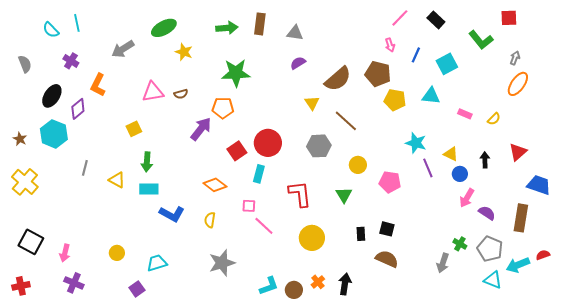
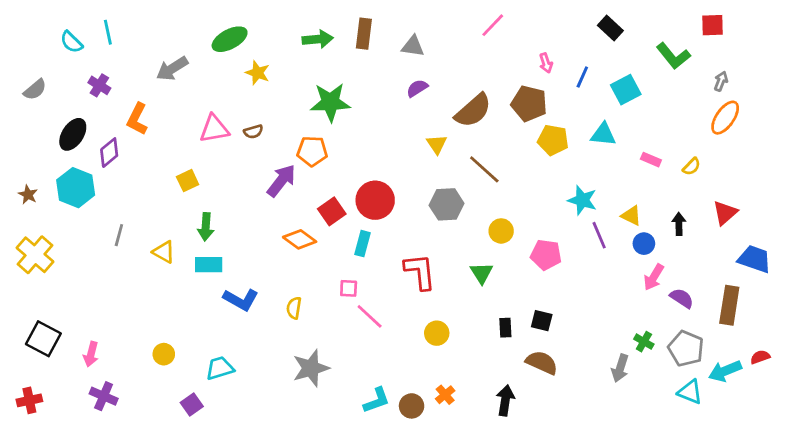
pink line: (400, 18) -> (493, 25), moved
gray semicircle: (25, 64) -> (35, 90), turned 72
orange diamond: (215, 185) -> (300, 239), moved
yellow circle: (312, 238) -> (437, 333), size x0.7
black arrow: (345, 284) -> (505, 400), moved

